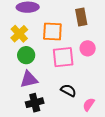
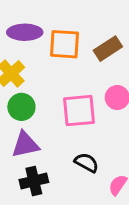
brown rectangle: (81, 17) -> (108, 49), turned 66
orange square: (52, 31) -> (65, 44), moved

